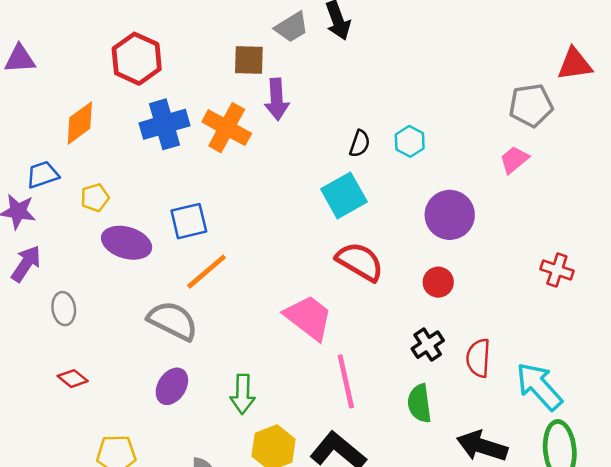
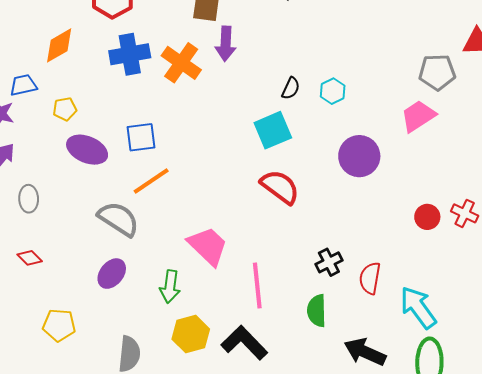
pink trapezoid: (514, 160) -> (418, 116), size x1.4
red cross: (557, 270) -> (465, 213), moved
red circle: (438, 282) -> (427, 217), moved
pink trapezoid: (309, 317) -> (208, 246), moved

